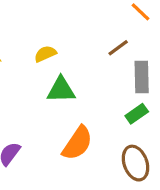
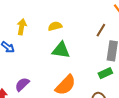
brown line: (118, 48) -> (101, 30), turned -32

